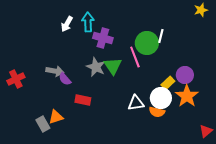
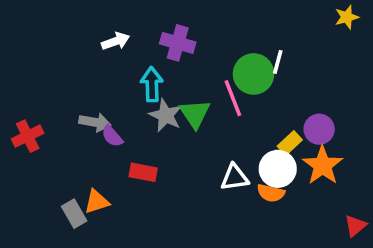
cyan arrow: (88, 22) -> (152, 84), moved
white arrow: (67, 24) -> (116, 41), turned -140
purple cross: (103, 38) -> (178, 43), moved

